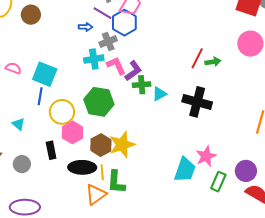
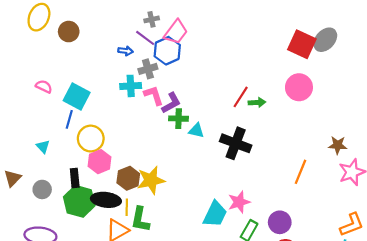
cyan triangle: (159, 94) -> (196, 130), turned 35
green hexagon: (99, 102) -> (79, 201), moved

